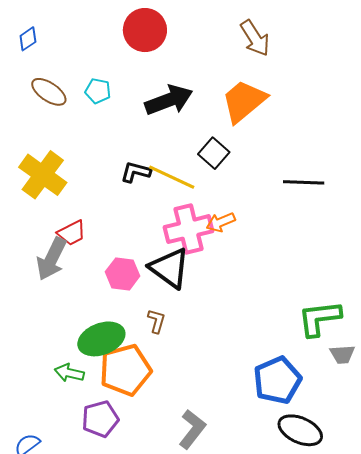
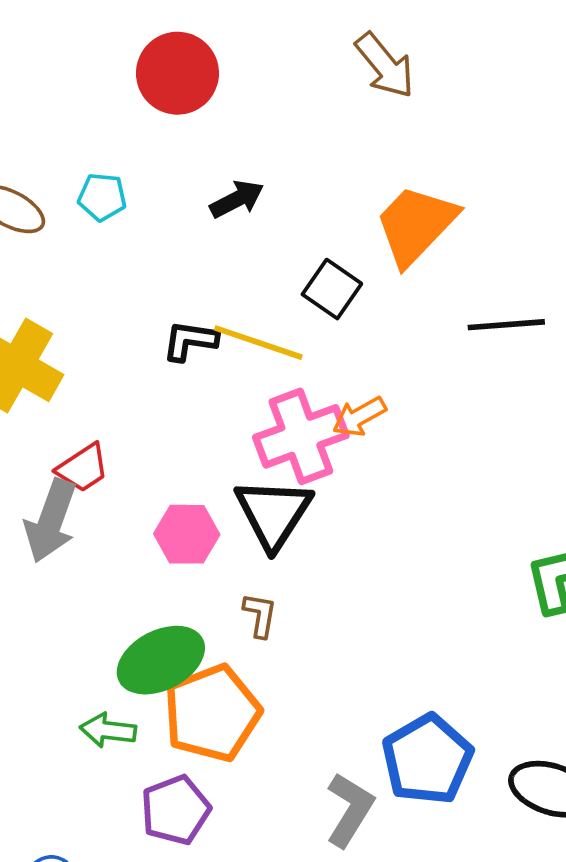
black arrow: (169, 100) -> (237, 199), size x0.6
orange trapezoid: (244, 101) -> (416, 225), moved
black triangle: (170, 268) -> (273, 513), turned 33
blue pentagon: (277, 380) -> (427, 759), moved

